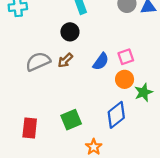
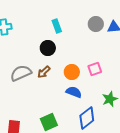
blue semicircle: (101, 62) -> (74, 92), moved, turned -105
orange circle: (125, 79) -> (72, 72), moved

